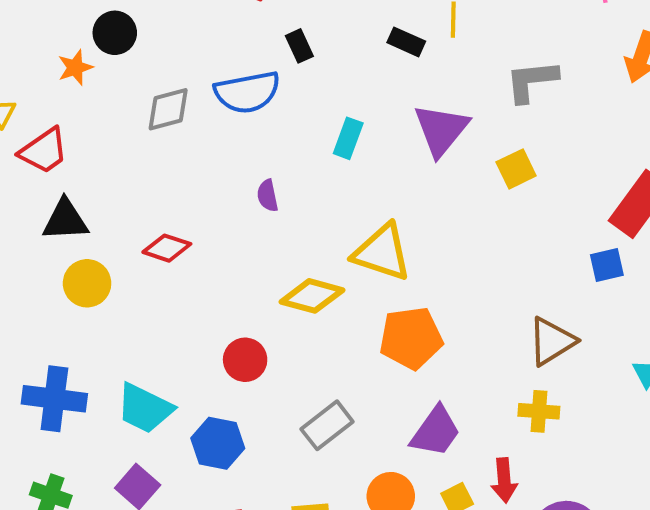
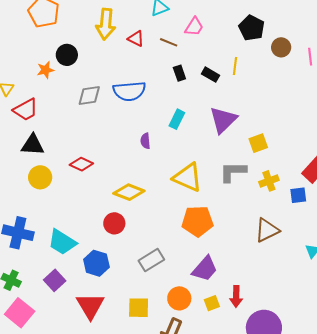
black rectangle: (299, 46) -> (179, 73), moved
gray L-shape: (531, 81) -> (233, 172), moved
purple semicircle: (267, 196) -> (145, 141), moved
yellow diamond: (312, 296) -> (129, 192), moved
yellow cross: (539, 411) -> (269, 181), moved, turned -30

